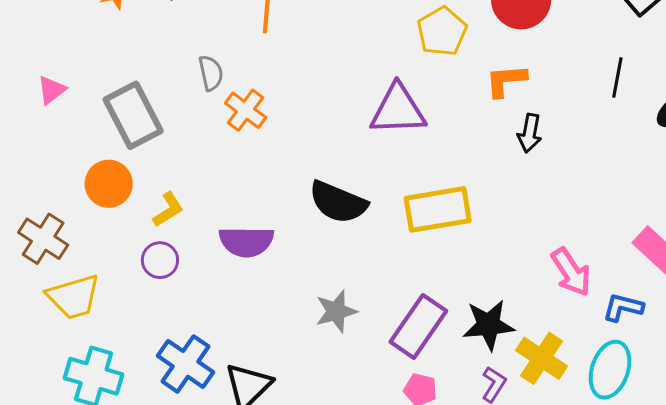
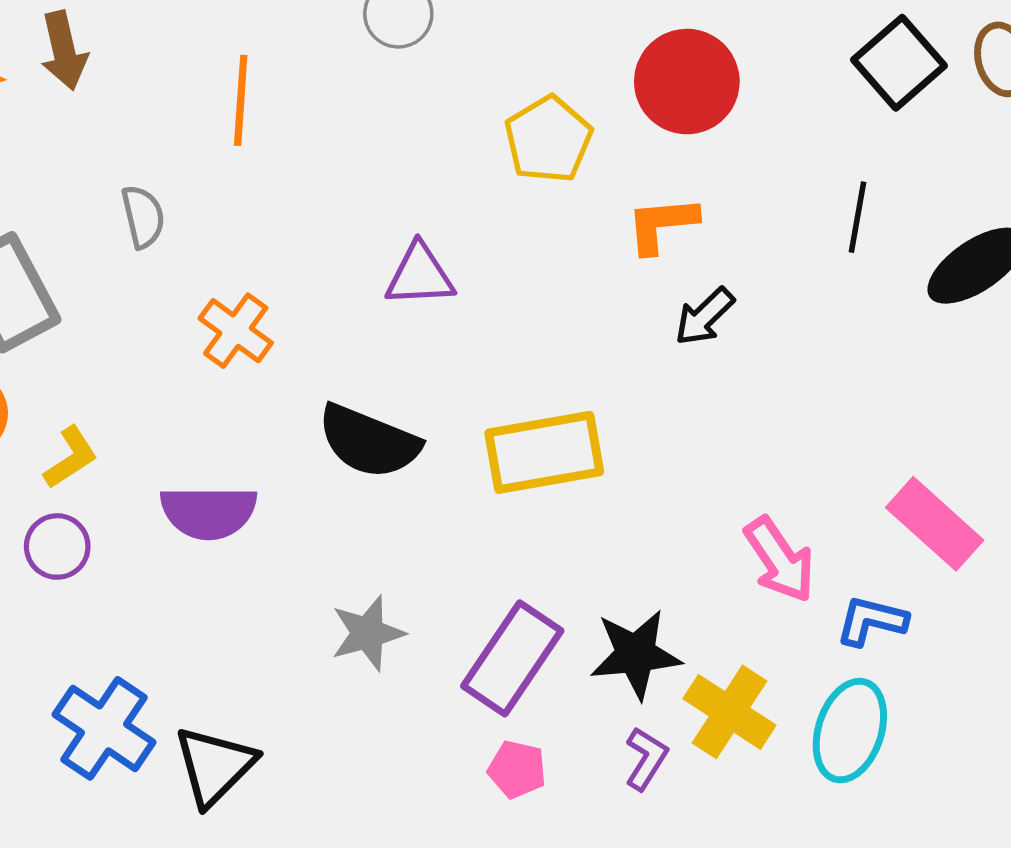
orange cross: (246, 110) -> (236, 331), moved
purple triangle: (398, 110) -> (420, 275), moved, size x0.7
black arrow: (530, 133) -> (704, 316), turned 36

